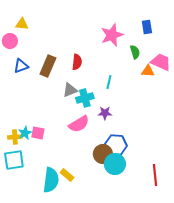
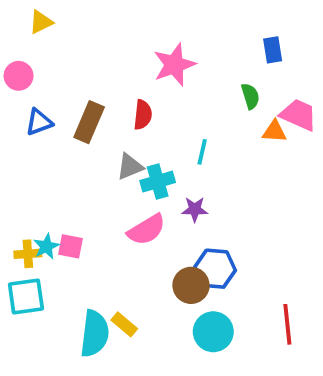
yellow triangle: (22, 24) -> (41, 22), moved, turned -32
pink star: (112, 35) -> (174, 65), moved
cyan circle: (115, 164) -> (213, 332), moved

